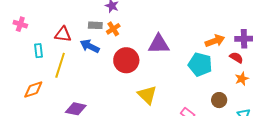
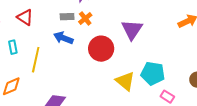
red triangle: (63, 34) -> (25, 17), moved, turned 30
purple triangle: (159, 44) -> (132, 30), turned -50
cyan pentagon: (200, 64) -> (153, 73), moved

